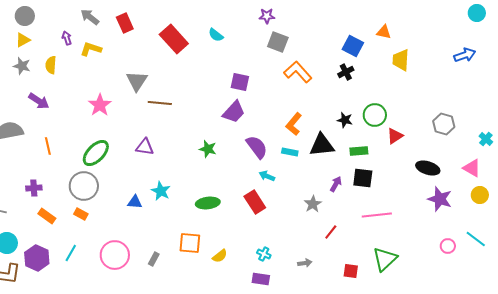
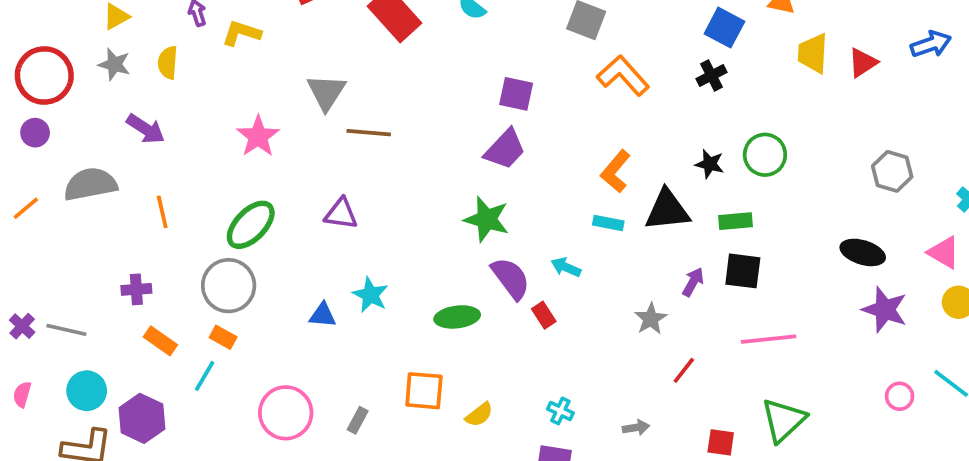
red triangle: (395, 136) -> (863, 63), moved
purple semicircle: (257, 147) -> (511, 278), moved
green star: (208, 149) -> (487, 219), moved, size x1.4
red rectangle: (255, 202) -> (544, 315), size x0.6
cyan line: (71, 253) -> (205, 376), moved

